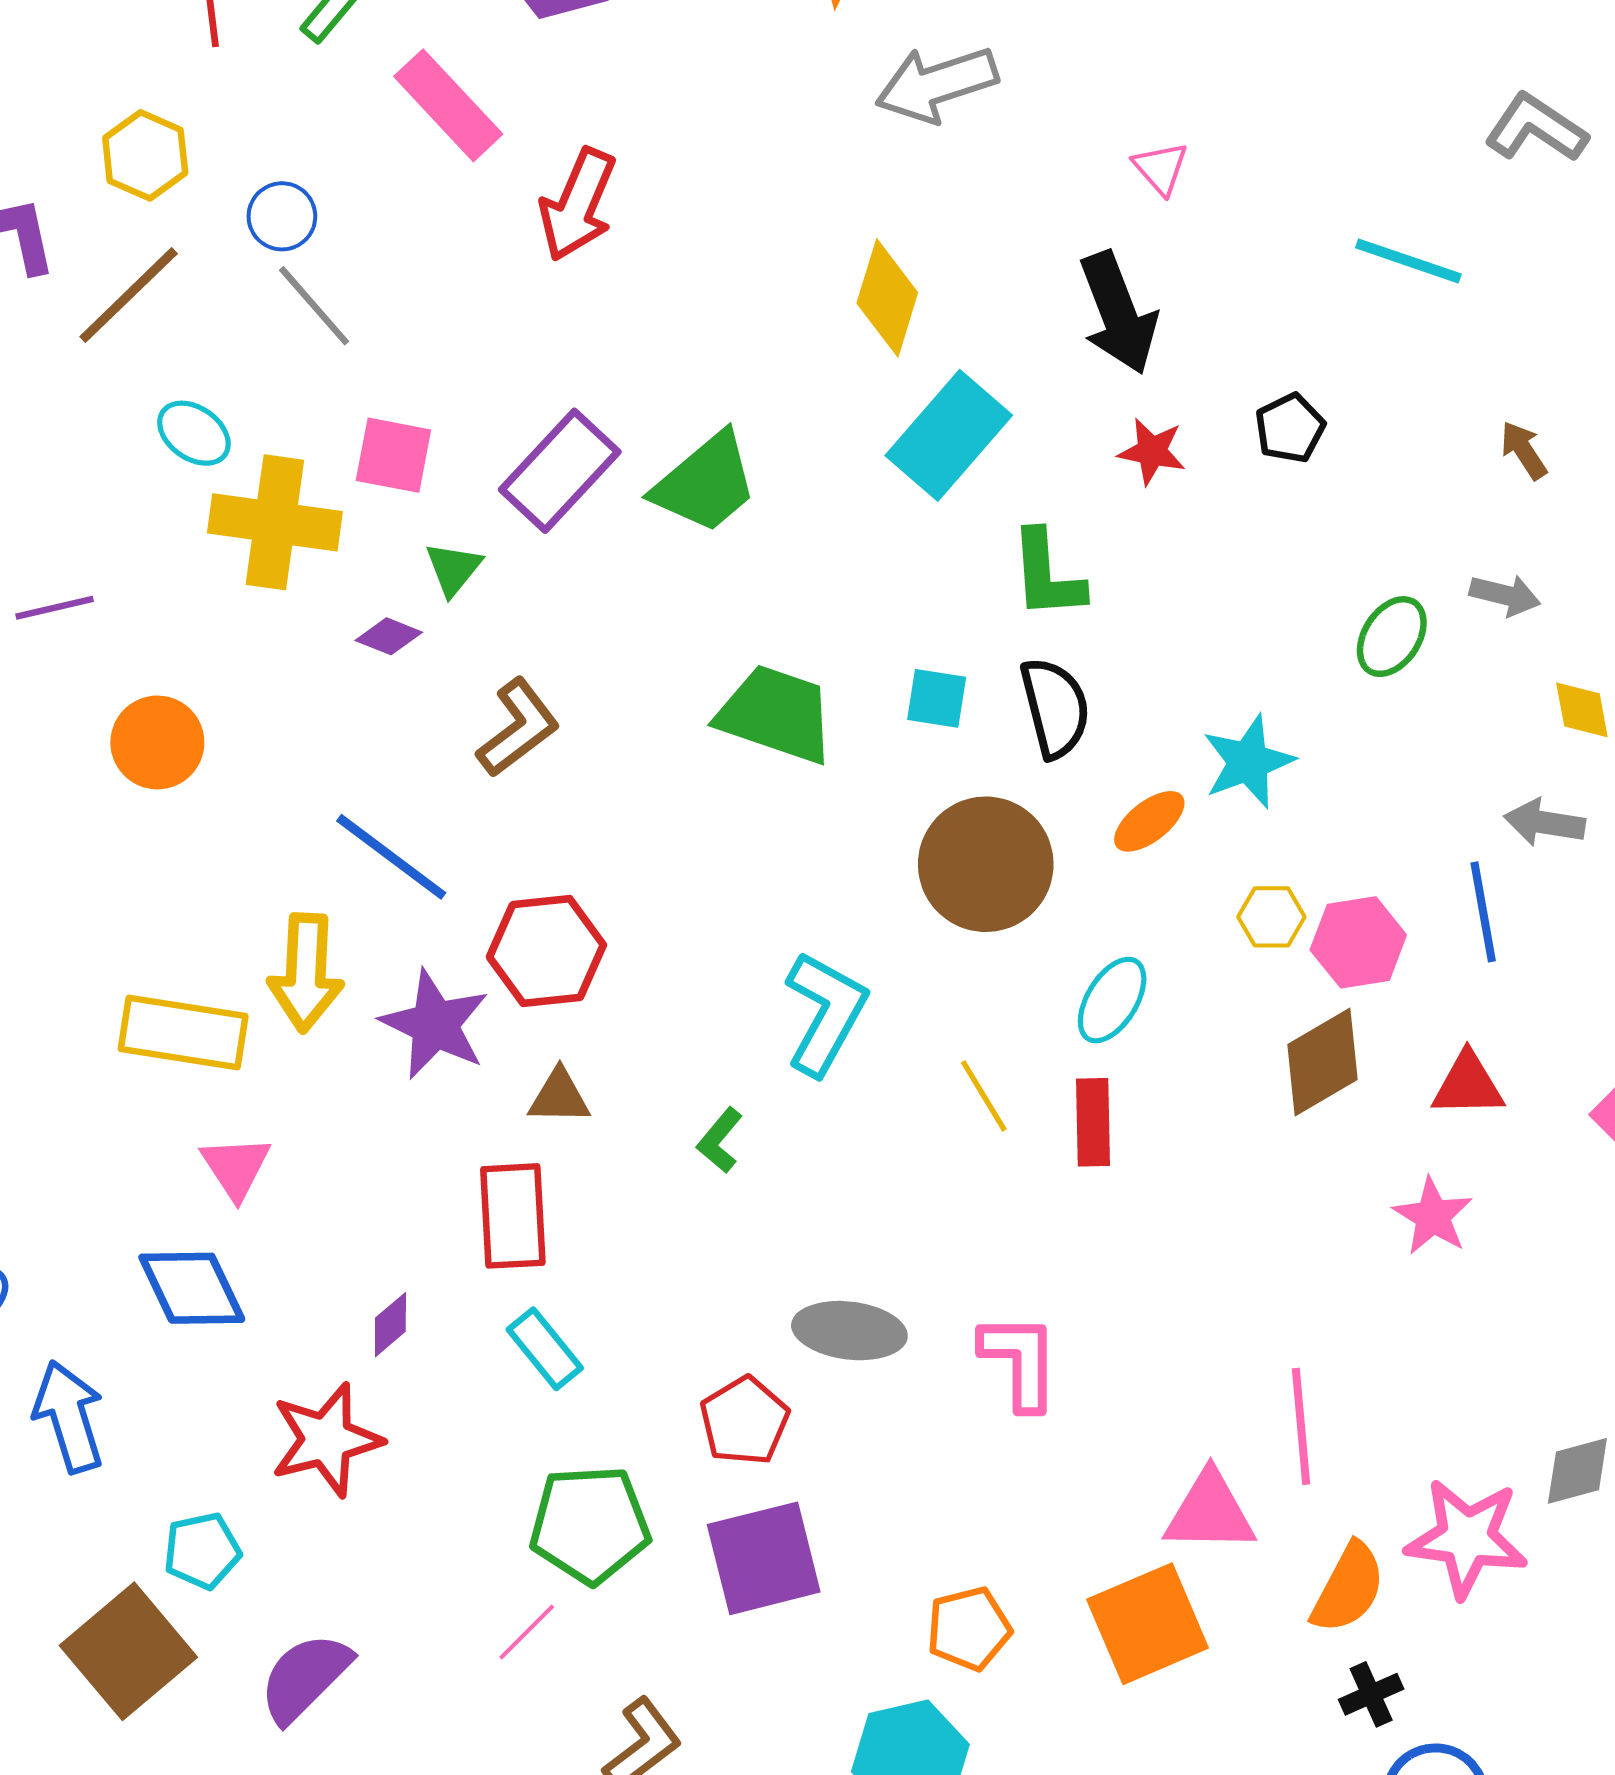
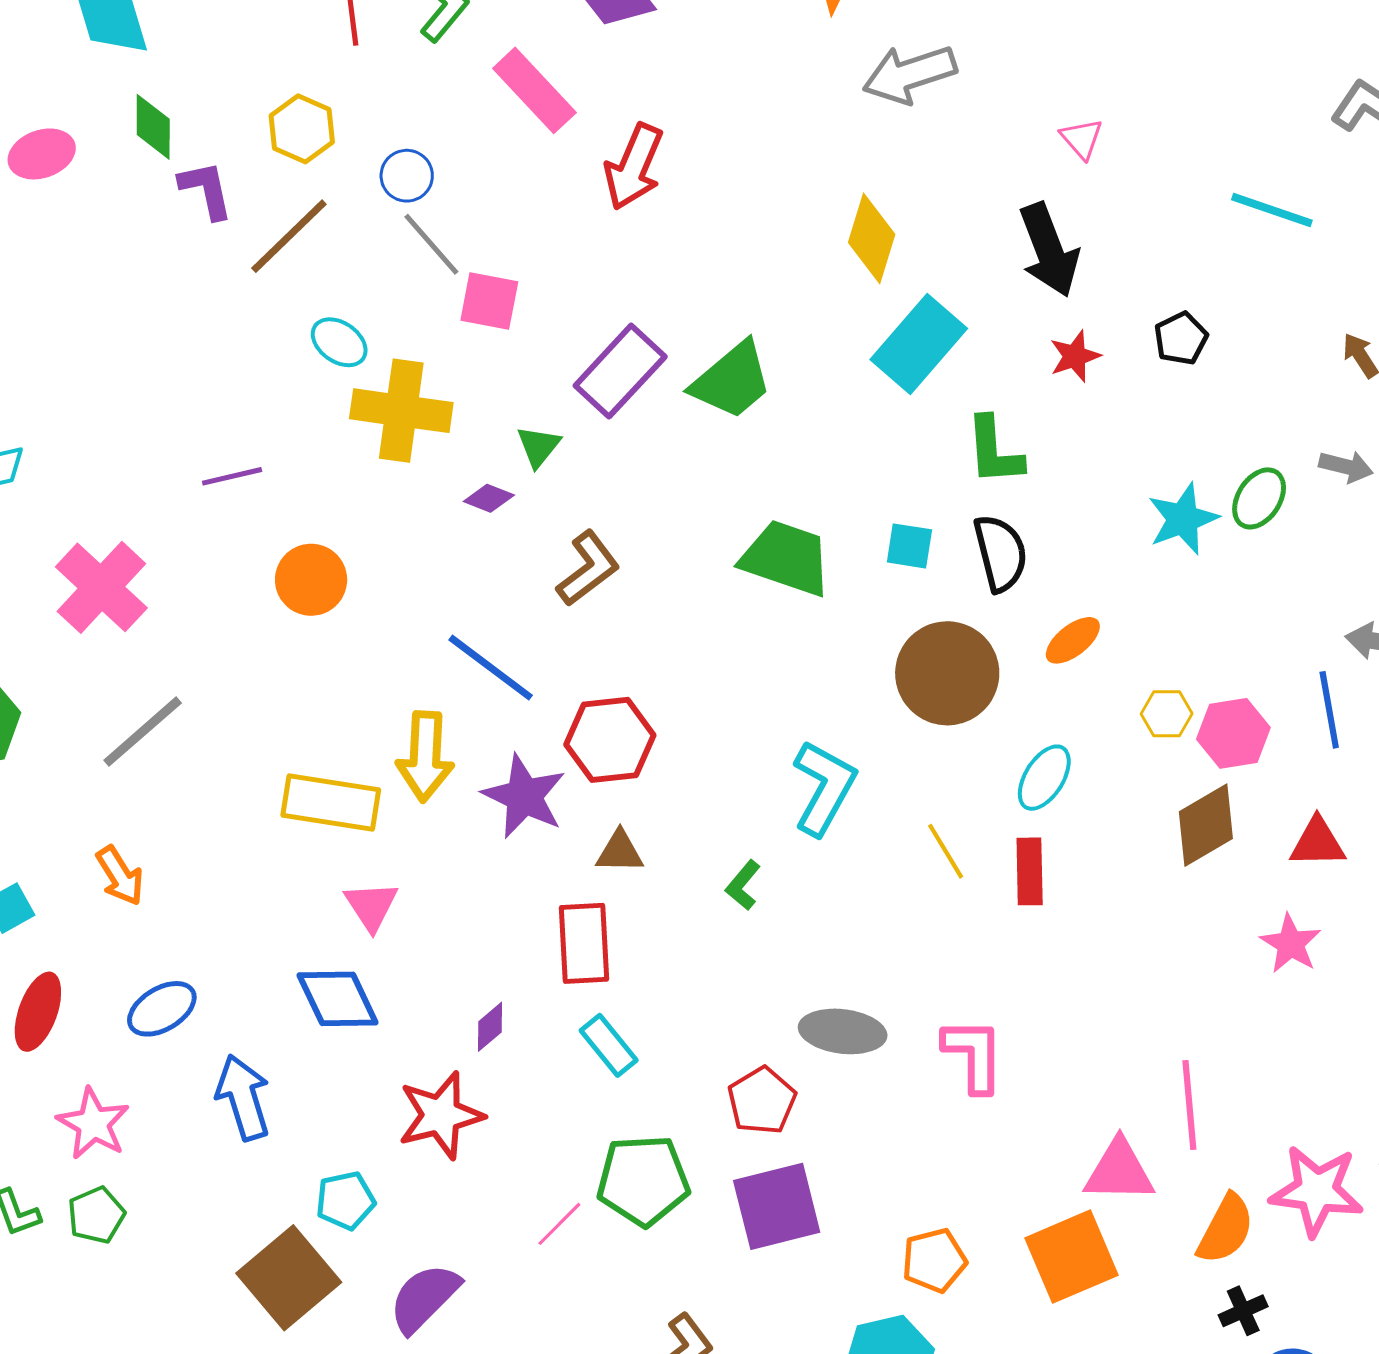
red star: (1152, 451) -> (1075, 356), turned -30
pink square: (393, 455) -> (489, 301), moved
cyan star: (1248, 762) -> (1183, 519), moved
pink line: (527, 1632) -> (559, 1224), moved

